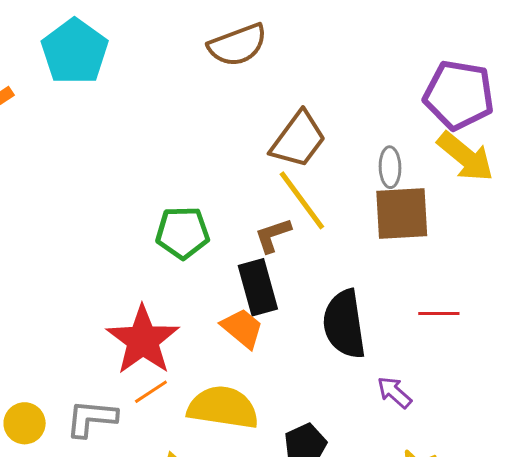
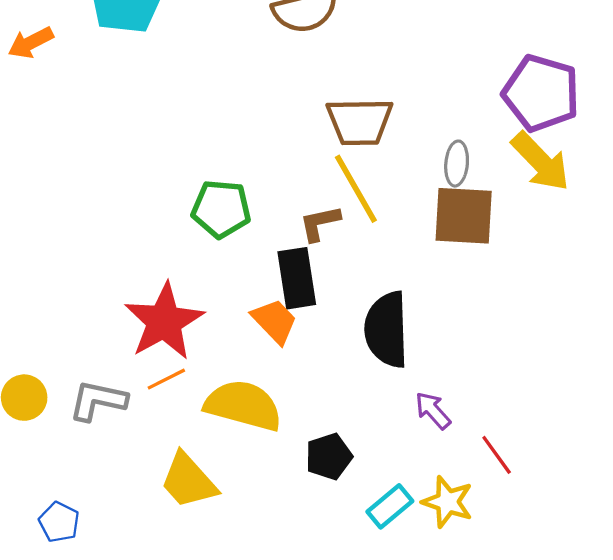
brown trapezoid: (298, 140) -> (360, 122), turned 46
red line: (439, 314) -> (497, 455), moved, turned 48

